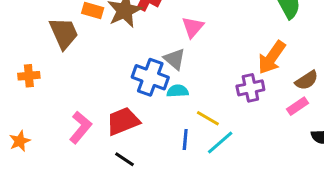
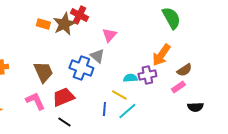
brown trapezoid: (64, 33) -> (43, 72), moved
cyan semicircle: (178, 91) -> (130, 78), moved
pink L-shape: (80, 127) -> (35, 101), turned -65

